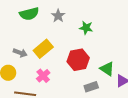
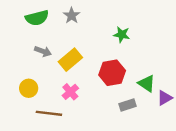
green semicircle: (29, 14) -> (37, 18), moved
gray star: (58, 16) -> (72, 16), moved
gray arrow: (20, 53) -> (43, 51), moved

